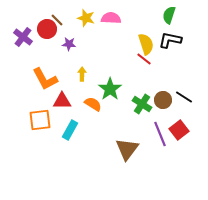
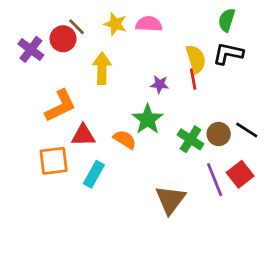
purple star: (69, 44) -> (160, 84), moved
red line: (144, 59) -> (193, 79), turned 42
yellow arrow: (82, 74) -> (102, 68), moved, size x1.6
orange L-shape: (45, 79) -> (60, 106), turned -88

